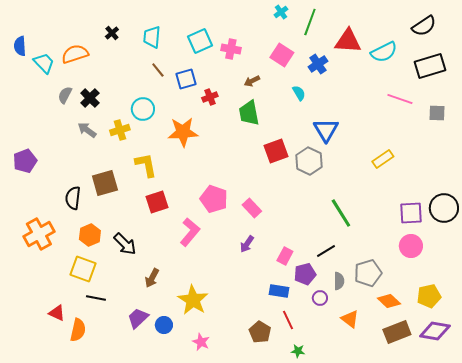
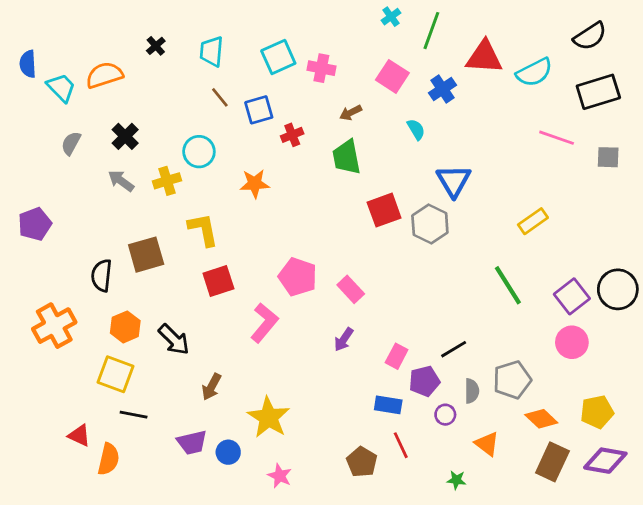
gray semicircle: (65, 95) -> (71, 143), moved
orange star: (183, 132) -> (255, 184), size x0.7
green line: (341, 213) -> (508, 285), moved
purple square: (411, 213) -> (572, 296), turned -35
purple trapezoid: (138, 318) -> (192, 442), turned -150
brown rectangle: (397, 332) -> (552, 462), turned -44
green star: (298, 351) -> (456, 480), moved

